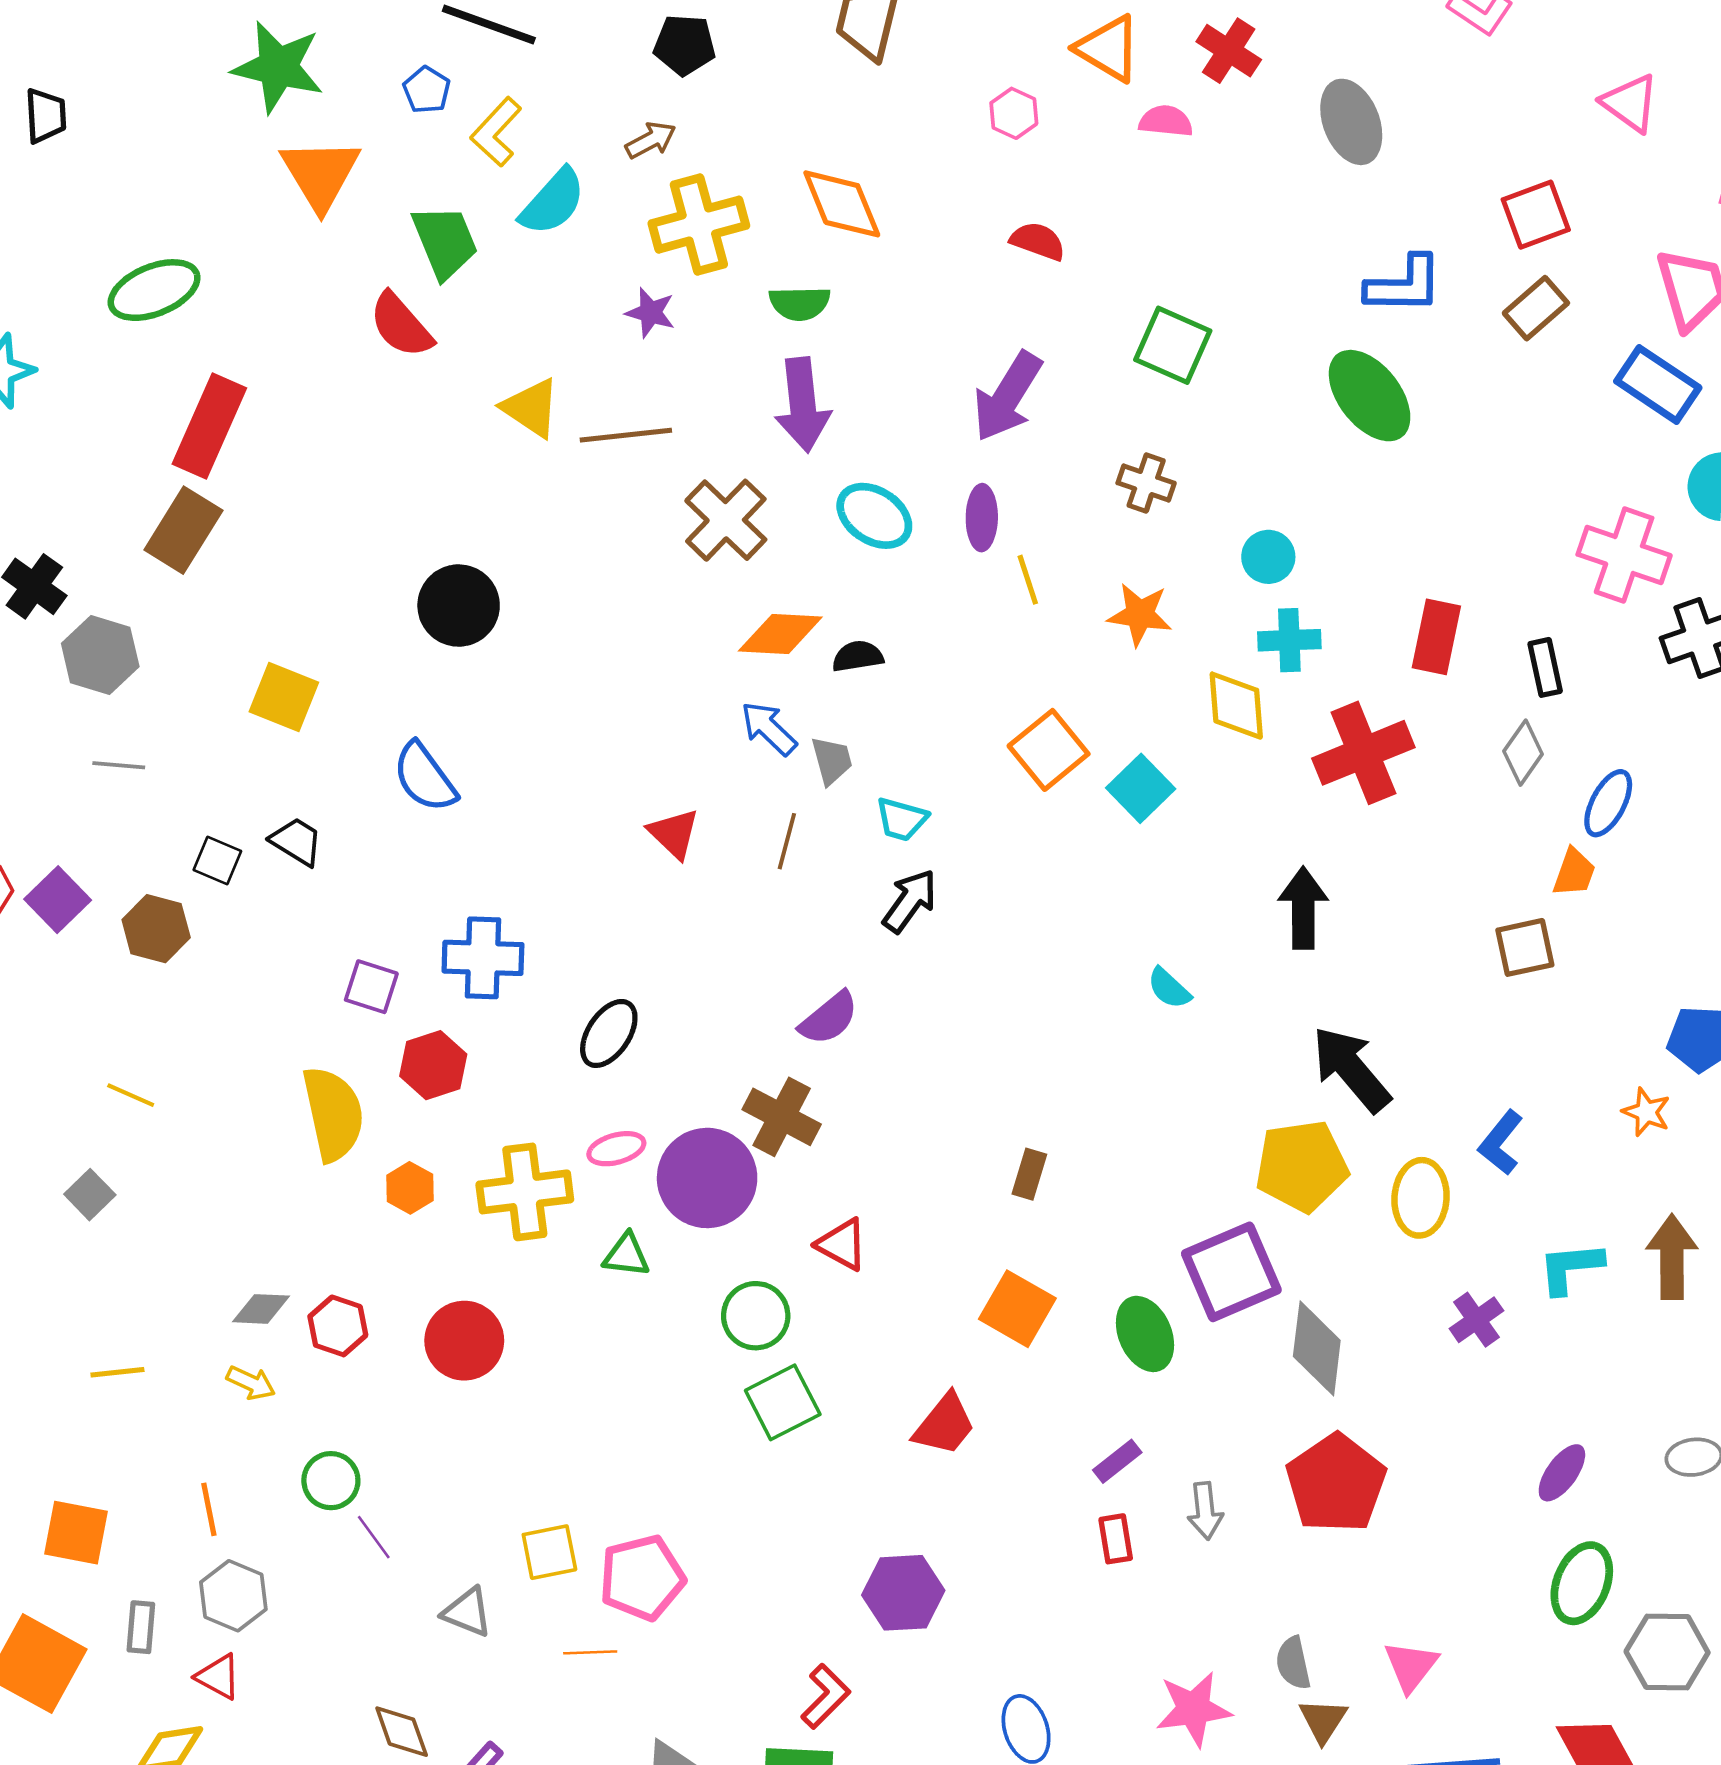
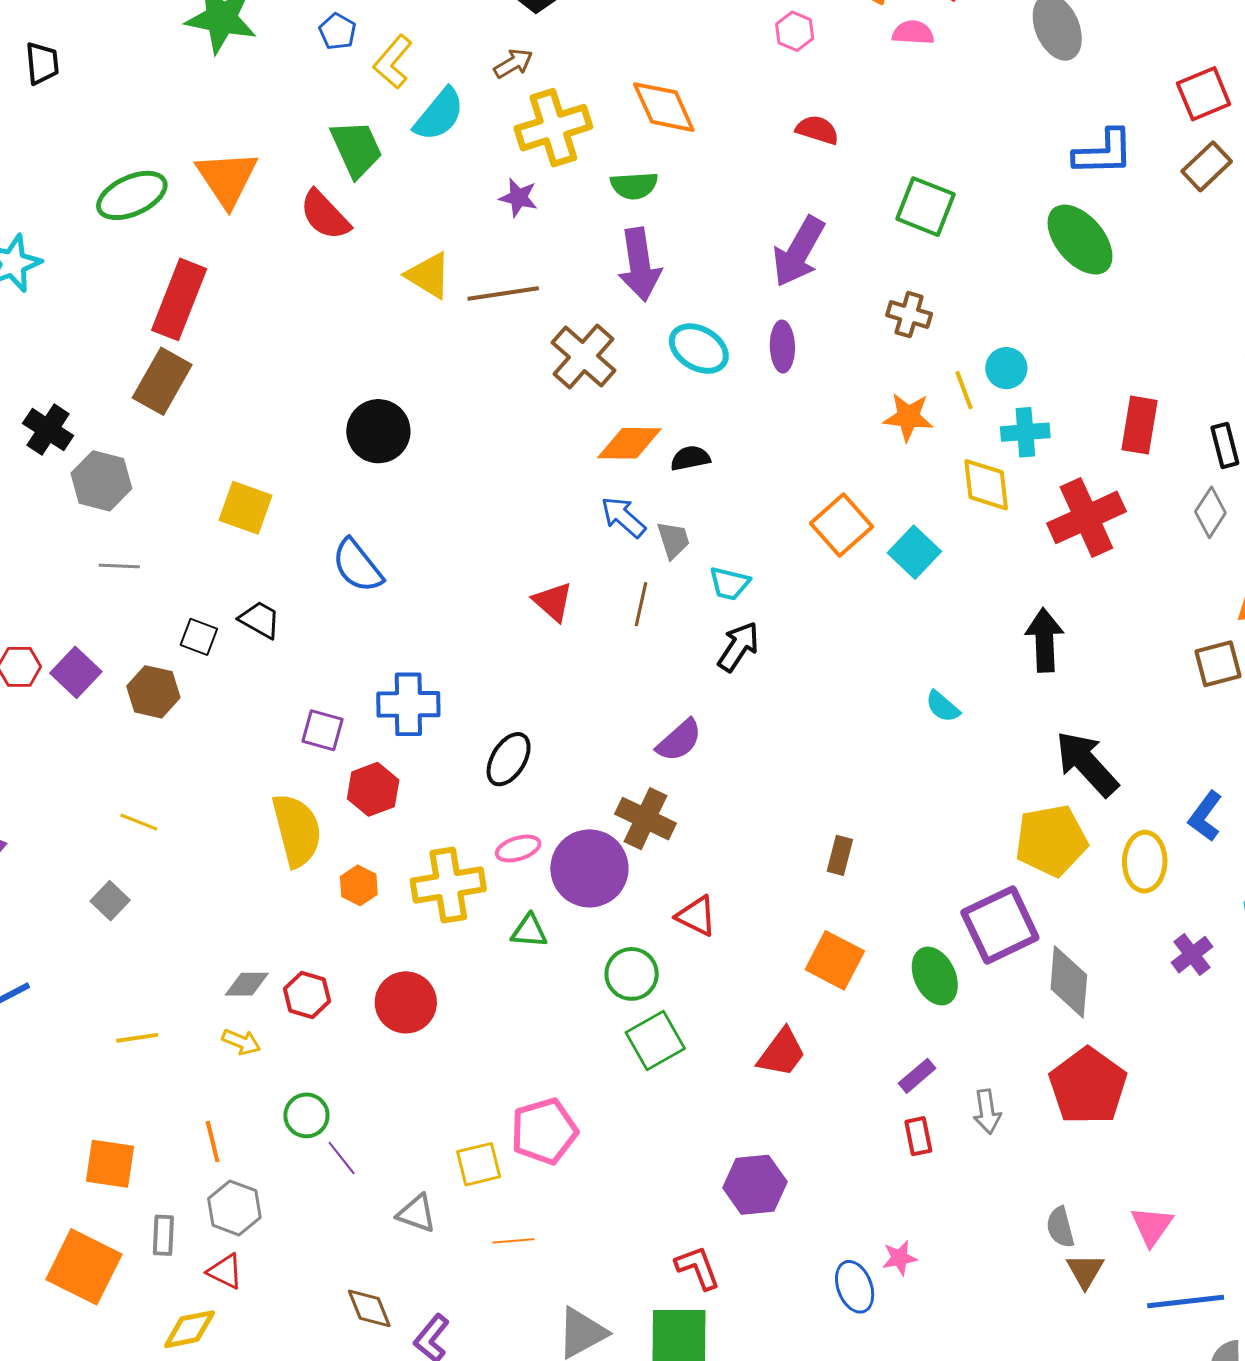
orange triangle: (320, 174) -> (227, 179), moved
yellow line: (1028, 580) -> (964, 390), moved
pink pentagon: (642, 1578) -> (544, 1131), moved
red L-shape: (826, 1696) -> (698, 1268), turned -63
pink star: (1194, 1709) -> (900, 1258), moved, size x0.6

